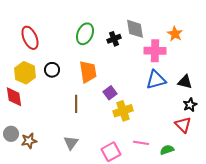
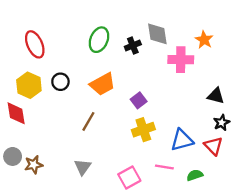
orange trapezoid: (88, 72) -> (102, 84), turned 70
blue triangle: (156, 80) -> (182, 140), moved
purple square: (110, 93) -> (139, 100), moved
brown line: (76, 104) -> (88, 121), turned 30

